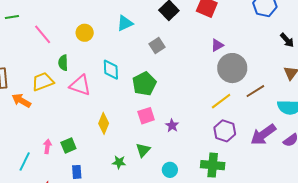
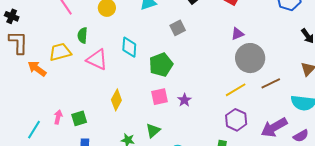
purple star: (172, 125) -> (184, 100), moved

